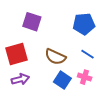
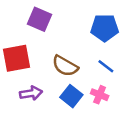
purple arrow: (20, 79) -> (31, 93), moved

